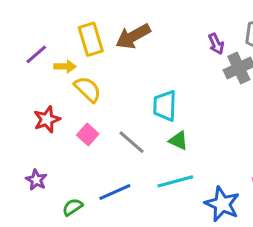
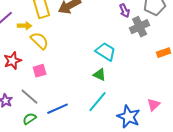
cyan trapezoid: (165, 106) -> (106, 52), moved, turned 120
pink square: (88, 135) -> (40, 71), turned 32
gray line: (132, 142) -> (30, 97), moved
cyan line: (175, 181) -> (98, 102), turned -35

